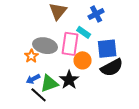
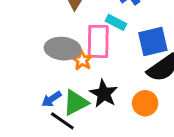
orange star: (31, 56) -> (82, 60), moved
orange circle: (83, 60) -> (145, 103), moved

